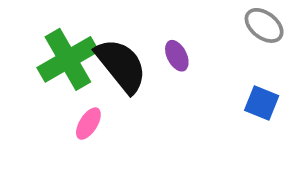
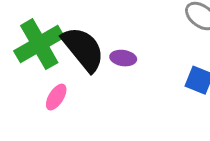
purple ellipse: (177, 56) -> (123, 58), moved, turned -55

